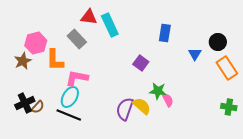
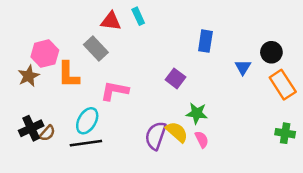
cyan rectangle: (110, 25) -> (138, 16), moved, size x0.6
pink L-shape: (77, 78) -> (115, 91), moved
pink semicircle: (168, 100) -> (202, 139), moved
black line: (69, 115) -> (86, 143), turned -30

